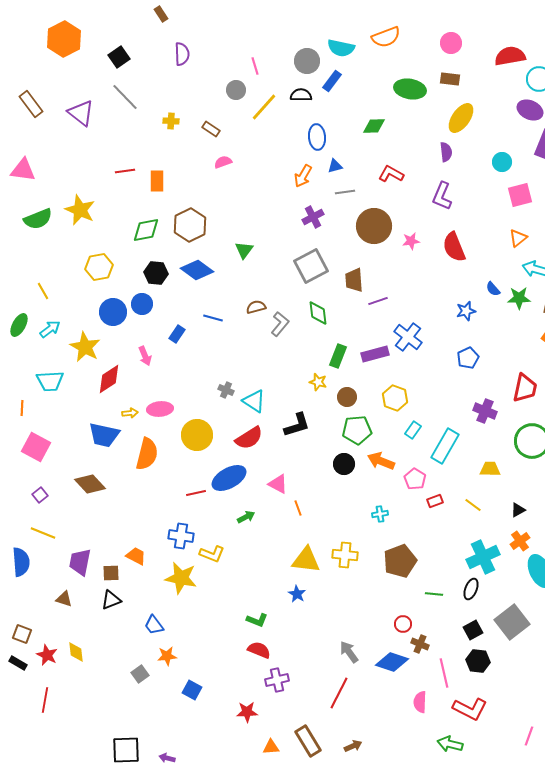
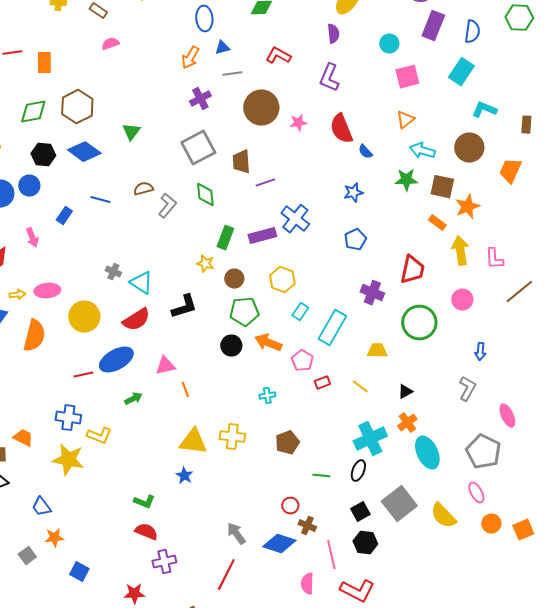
blue semicircle: (493, 289) -> (365, 152), moved
pink triangle: (278, 484) -> (165, 366), turned -40
brown pentagon: (400, 561) -> (287, 443), size x0.7

